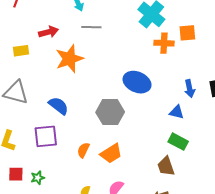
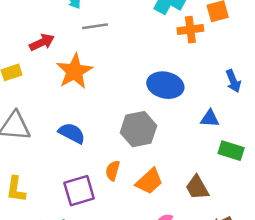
blue triangle: (177, 112) -> (210, 119), moved
purple square: (46, 136) -> (79, 191), moved
orange semicircle: (83, 150) -> (113, 171), moved
brown trapezoid: (166, 166) -> (197, 187), moved

